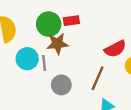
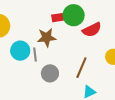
green circle: (49, 24) -> (74, 15), moved
red semicircle: (115, 49) -> (92, 30), moved

